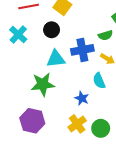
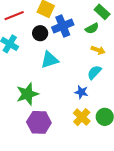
blue cross: (82, 50) -> (63, 26), moved
cyan semicircle: (99, 81) -> (94, 72), turned 77
green star: (43, 84) -> (27, 94), moved

